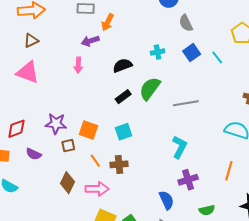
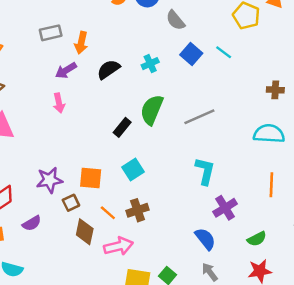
black semicircle: (122, 65) -> (108, 69), moved
purple semicircle: (34, 154) -> (32, 223), turned -42
brown diamond: (68, 183) -> (85, 232), moved

